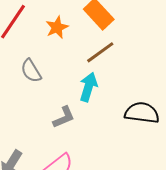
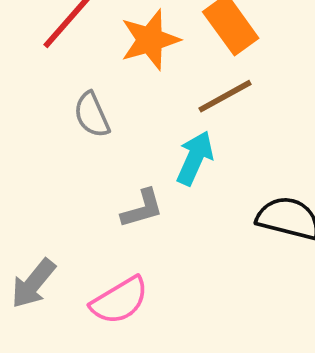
orange star: (57, 27) -> (150, 40), size x1.4

